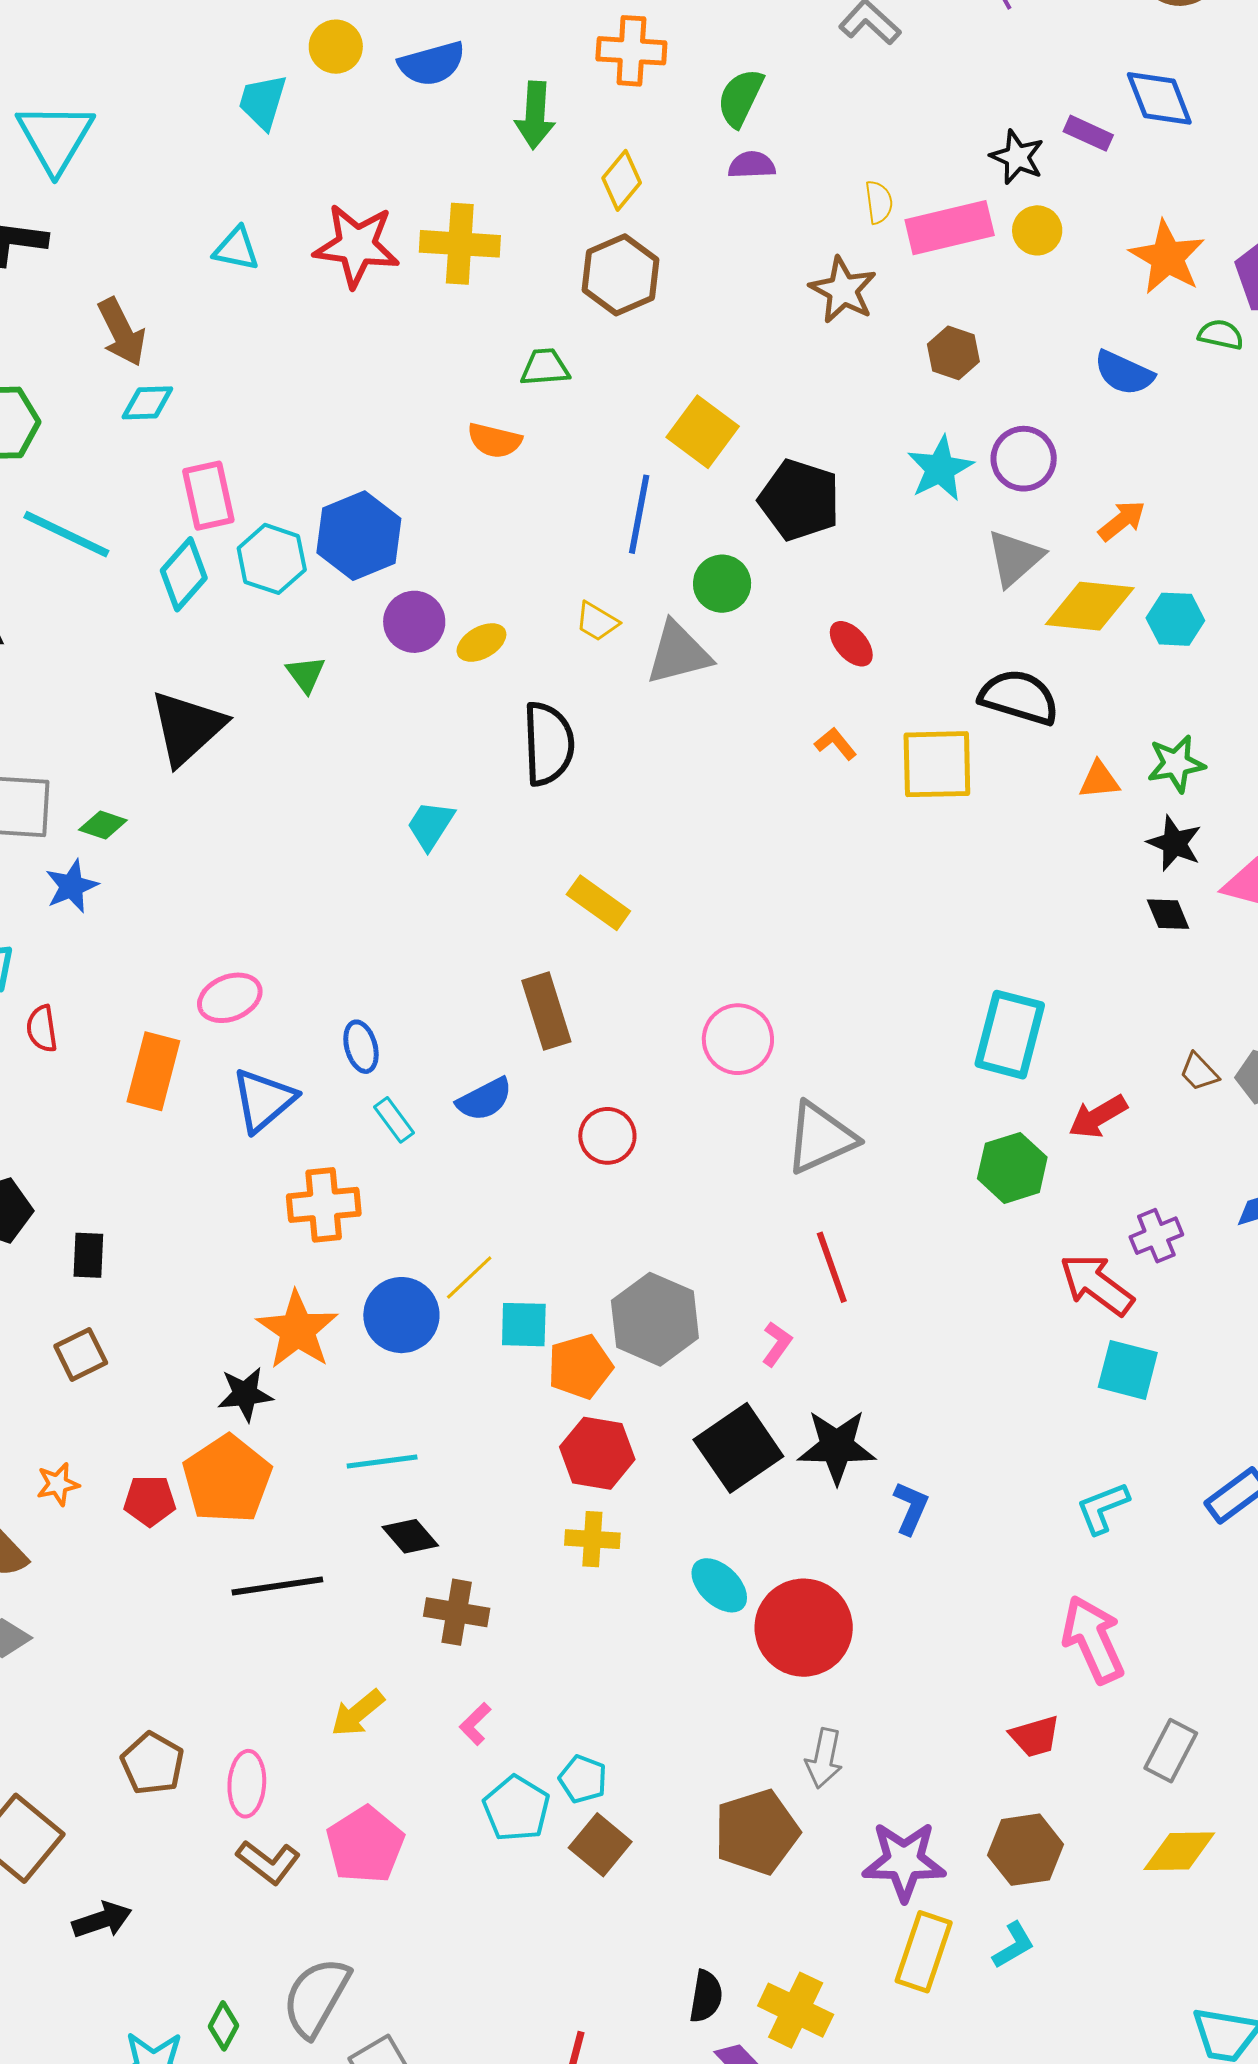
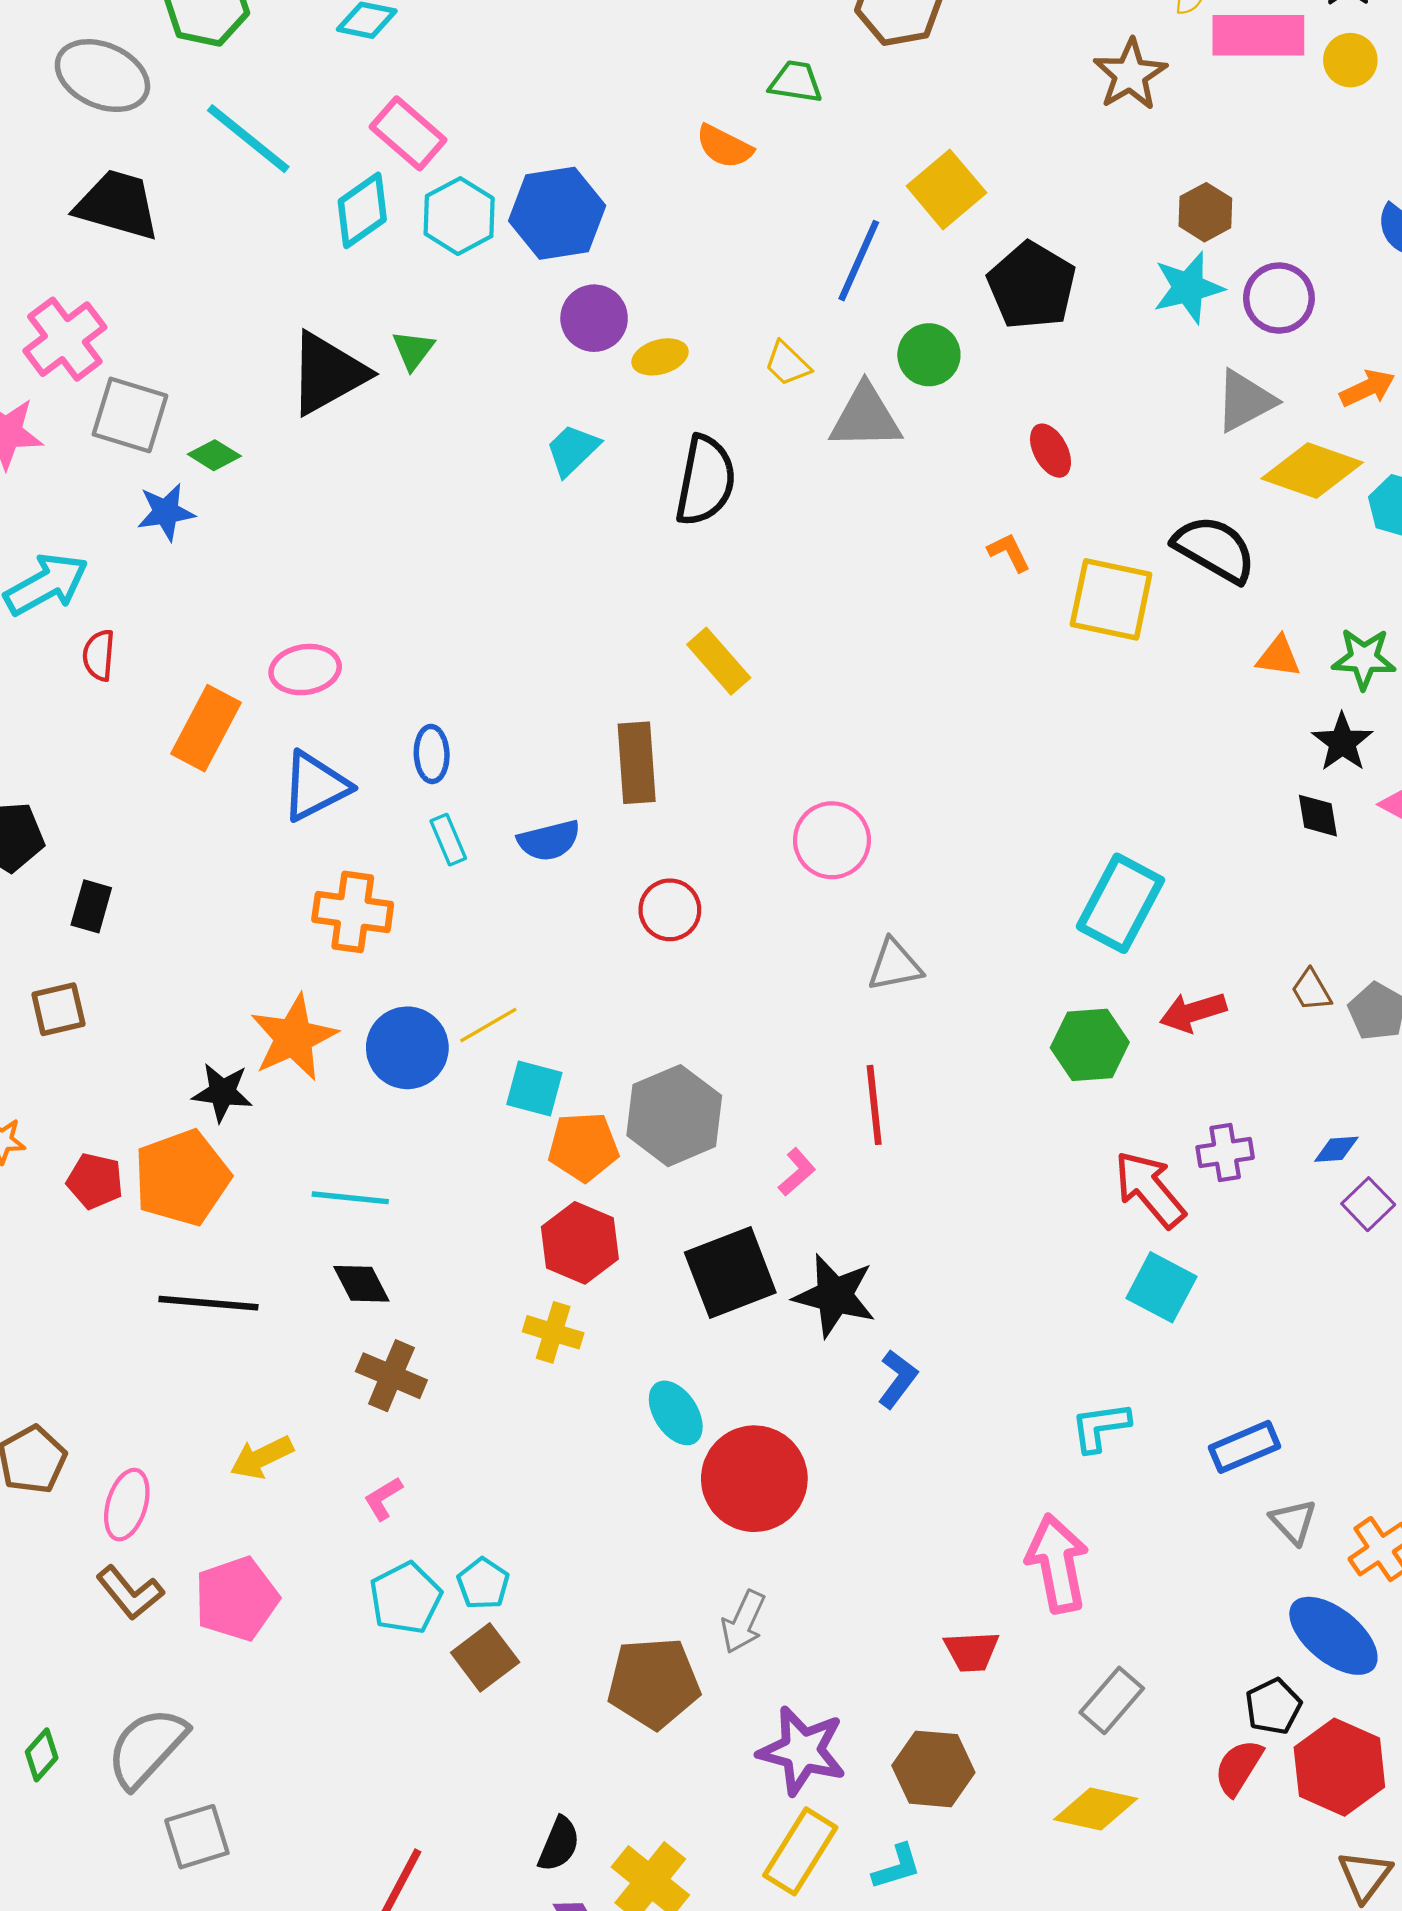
brown hexagon: (953, 353) -> (1205, 212), moved
pink rectangle: (208, 496) -> (408, 133), turned -50
green triangle: (306, 674) -> (413, 350), moved
cyan trapezoid: (430, 825) -> (572, 450), moved
gray triangle: (821, 1138) -> (895, 965), size x0.7

